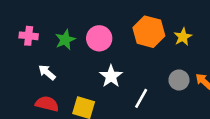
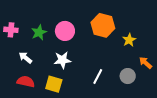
yellow star: (183, 37) -> (129, 40), moved
white star: (111, 76) -> (62, 60), moved, turned 30
gray circle: (179, 80) -> (128, 76), moved

